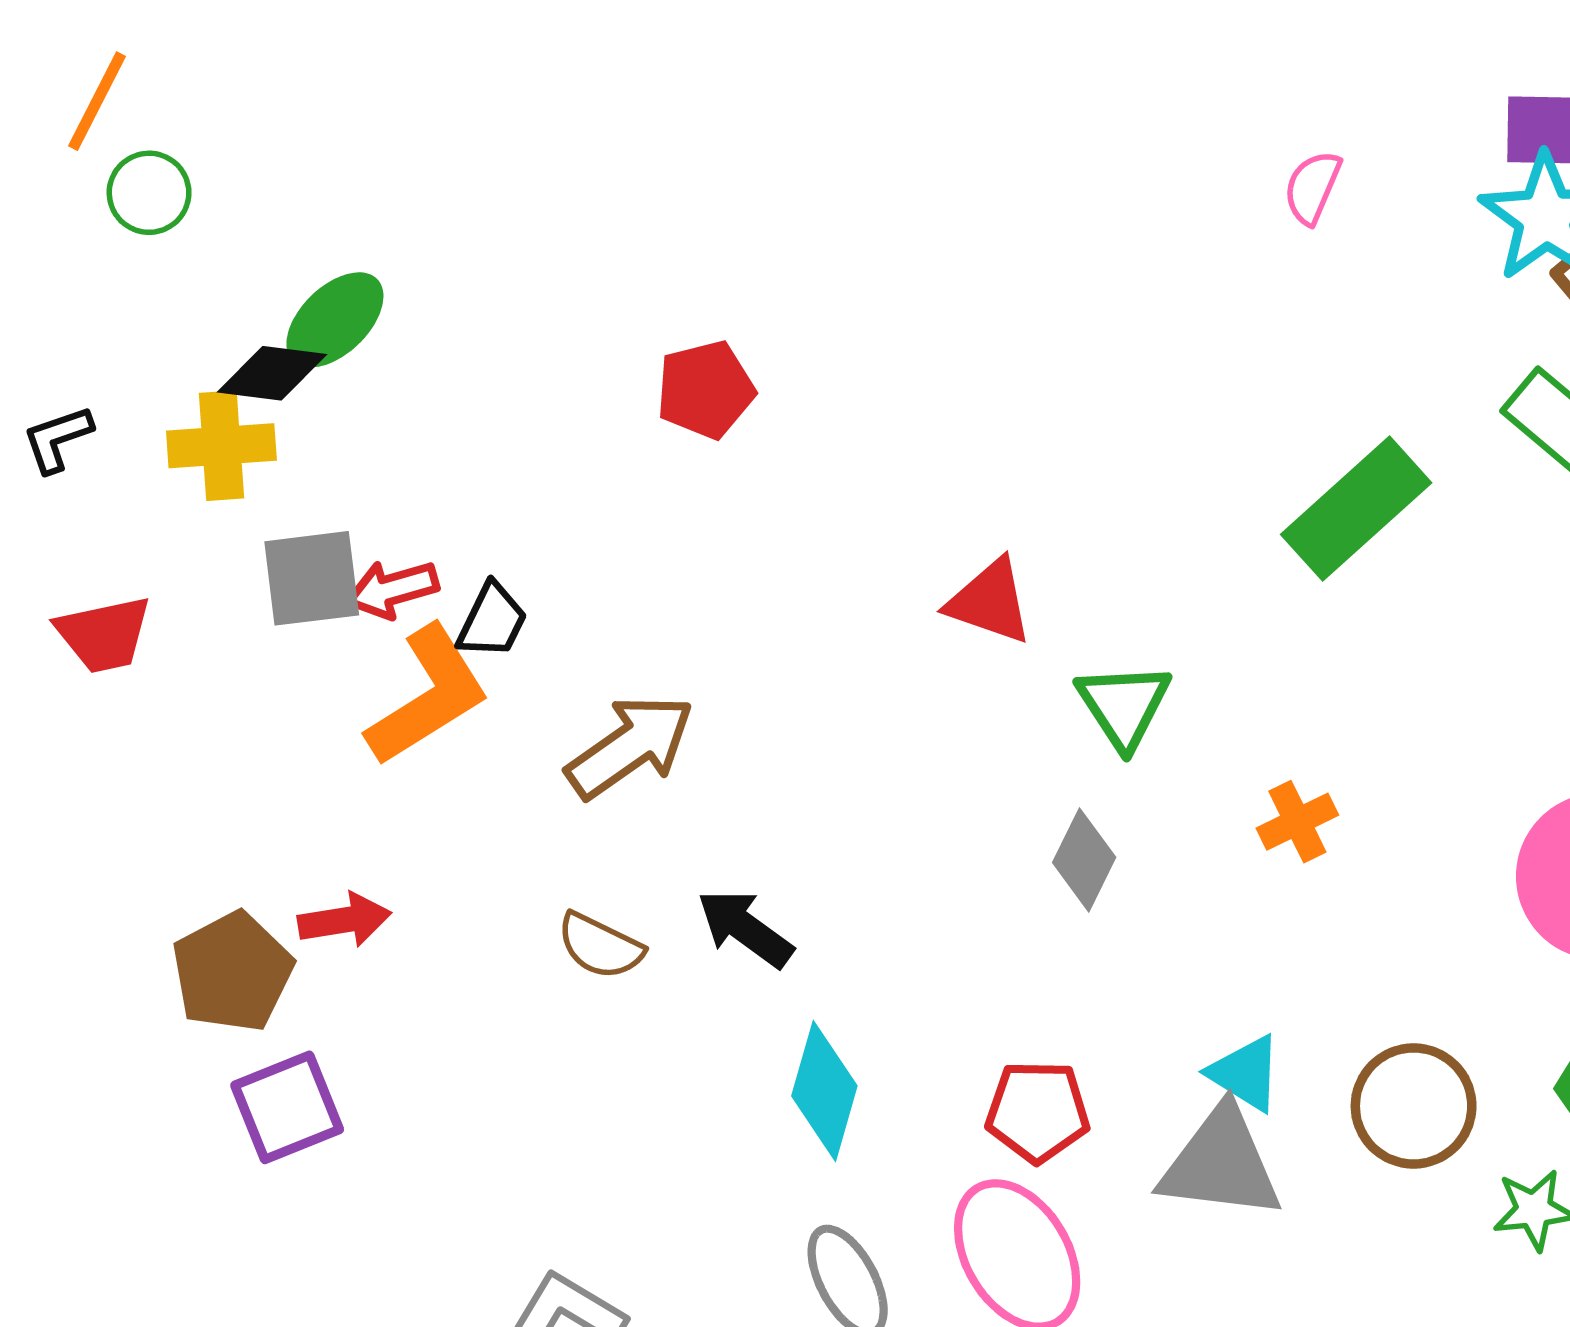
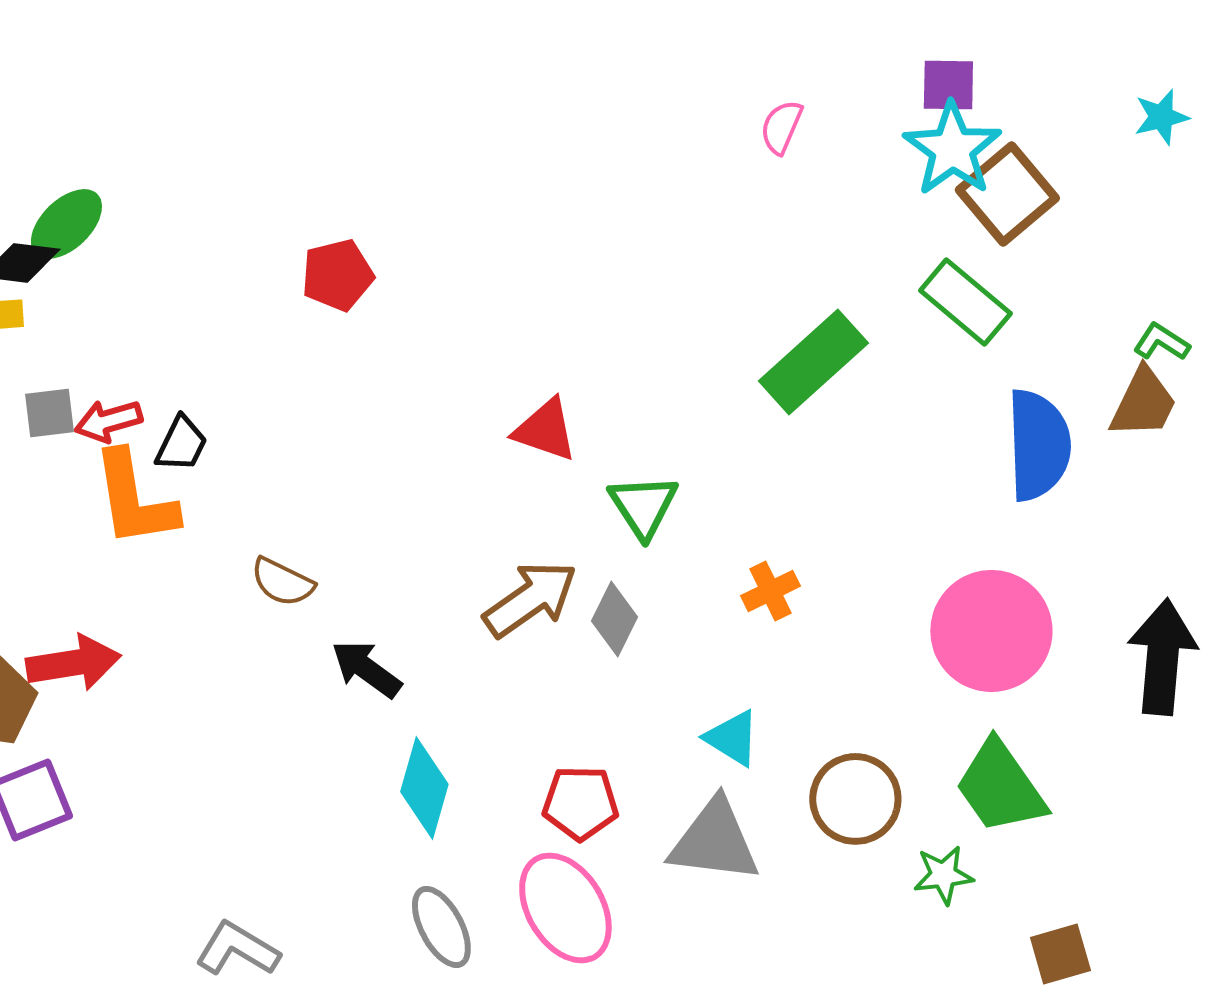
gray square: (312, 578) -> (49, 413), size x0.7
orange L-shape: (428, 696) -> (134, 499), turned 113
brown arrow: (630, 746) -> (530, 599), moved
red arrow: (345, 920) -> (73, 663), size x1.4
brown semicircle: (600, 946) -> (282, 582), moved
cyan triangle: (1245, 1073) -> (732, 738), moved

